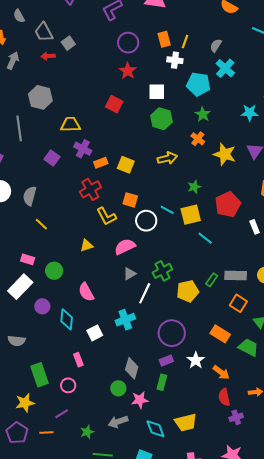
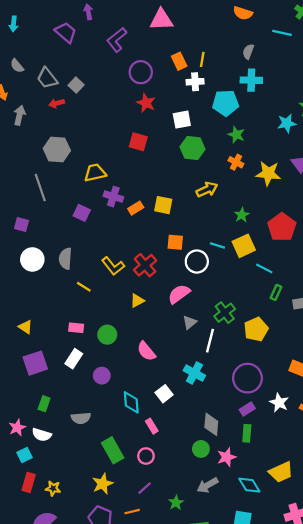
gray semicircle: (216, 45) -> (248, 52), moved
cyan cross: (225, 68) -> (251, 80), turned -30
red cross: (90, 189) -> (145, 265), moved
yellow L-shape: (106, 216) -> (113, 266), moved
green rectangle: (212, 280) -> (276, 292), moved
white rectangle: (20, 287) -> (74, 359), size x0.7
cyan diamond: (67, 319) -> (131, 402), moved
cyan cross: (125, 320) -> (194, 373), turned -30

